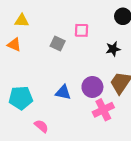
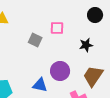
purple circle: (92, 87) -> (60, 71), moved

